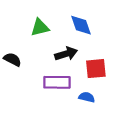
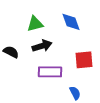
black arrow: (66, 54) -> (42, 46), moved
blue semicircle: (87, 97) -> (75, 93), moved, turned 48

